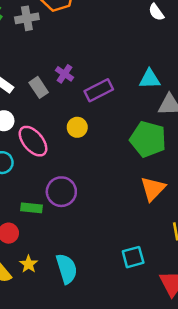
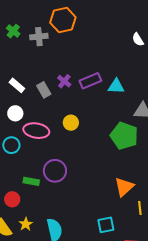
cyan triangle: (150, 79) -> (116, 86), moved
purple rectangle: (99, 90) -> (90, 81), moved
pink ellipse: (33, 141) -> (36, 131), turned -45
orange triangle: (153, 189) -> (124, 187), moved

